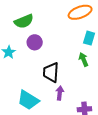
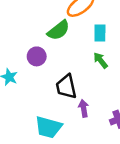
green semicircle: (24, 21) -> (59, 30), moved

